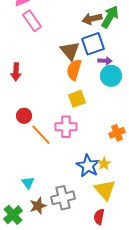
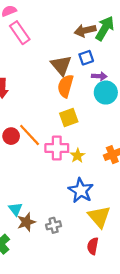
blue square: (93, 44) -> (86, 58), size x0.6
orange line: (41, 135) -> (30, 135), moved
yellow star: (104, 164) -> (77, 156), moved
gray cross: (63, 198) -> (54, 225), size x0.6
brown star: (38, 206) -> (26, 222), moved

